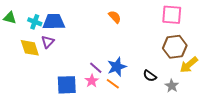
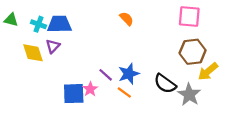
black semicircle: (150, 76) -> (165, 84), size x1.5
pink star: (92, 81) -> (90, 89), moved
gray star: (172, 86) -> (189, 95), size x1.5

